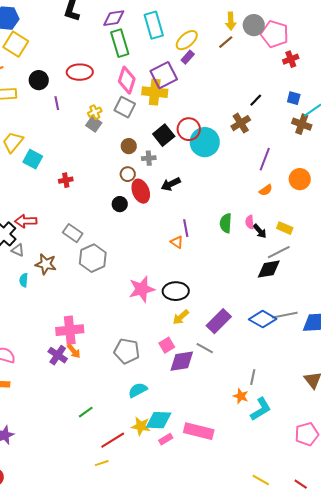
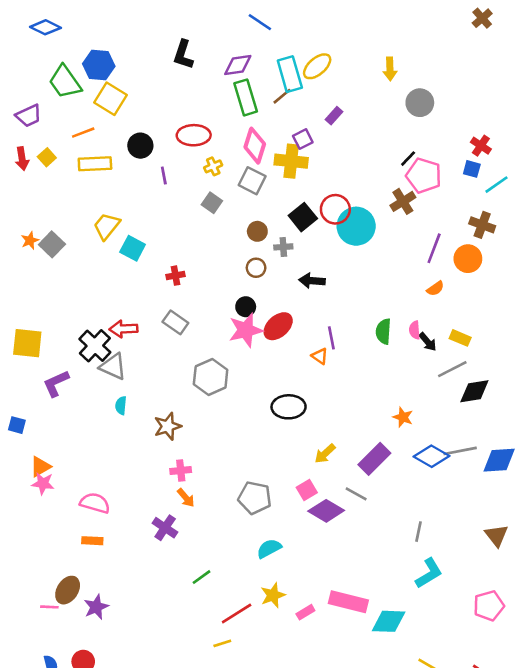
gray circle: (254, 25) -> (420, 103), moved
pink pentagon: (275, 34) -> (424, 175), moved
yellow ellipse: (187, 40) -> (317, 66), moved
brown line: (226, 42) -> (282, 96), moved
red cross: (291, 59) -> (481, 146), moved, turned -35
purple square: (164, 75) -> (303, 139), size x0.6
black line: (256, 100) -> (408, 159), moved
yellow cross: (95, 112) -> (213, 166), moved
brown cross: (302, 124) -> (482, 225), moved
orange circle: (300, 179) -> (468, 259), moved
black arrow: (171, 184) -> (312, 281), turned 30
red ellipse: (141, 191) -> (278, 326), moved, turned 70
gray rectangle: (73, 233) -> (175, 322), moved
gray triangle: (18, 250) -> (113, 367), size x1.6
brown star: (46, 264) -> (168, 426), moved, turned -30
black diamond: (269, 269) -> (474, 391), moved
pink star: (142, 289) -> (246, 330), moved
black ellipse: (176, 291) -> (289, 407), moved
pink cross: (70, 330) -> (181, 470), size x0.6
purple cross: (58, 355) -> (165, 528), moved
purple diamond: (182, 361) -> (326, 511), turned 40
orange star: (241, 396) -> (403, 417), moved
cyan diamond: (159, 420) -> (389, 621), moved
yellow star: (141, 426) -> (273, 595), turned -30

